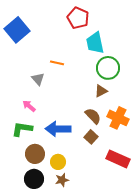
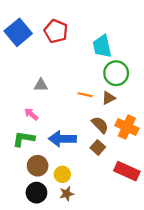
red pentagon: (78, 18) -> (56, 31), moved
orange line: (57, 63) -> (85, 95), moved
gray triangle: (38, 79) -> (41, 85), turned -48

